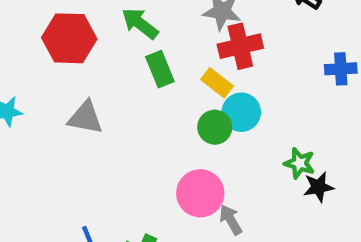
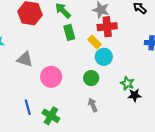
gray triangle: (85, 118) -> (25, 59), moved
green circle: (215, 127) -> (91, 78), moved
pink circle: (200, 193) -> (51, 77), moved

